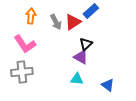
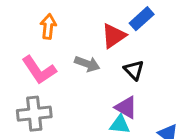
gray arrow: (56, 22) -> (87, 64), moved, turned -42
black triangle: (86, 44) -> (134, 70), turned -32
purple triangle: (81, 57) -> (126, 107), moved

